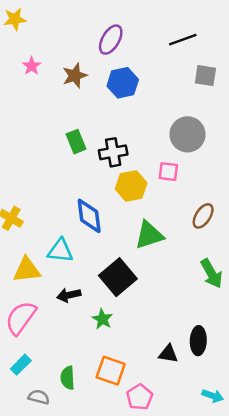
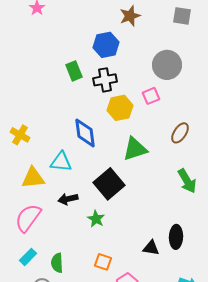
brown star: (75, 76) -> (130, 16), moved
blue hexagon: (123, 83) -> (106, 45), moved
pink square: (168, 172) -> (151, 96), turned -30
orange square: (111, 371) -> (103, 262), size x0.7
green semicircle: (68, 378) -> (57, 263), moved

